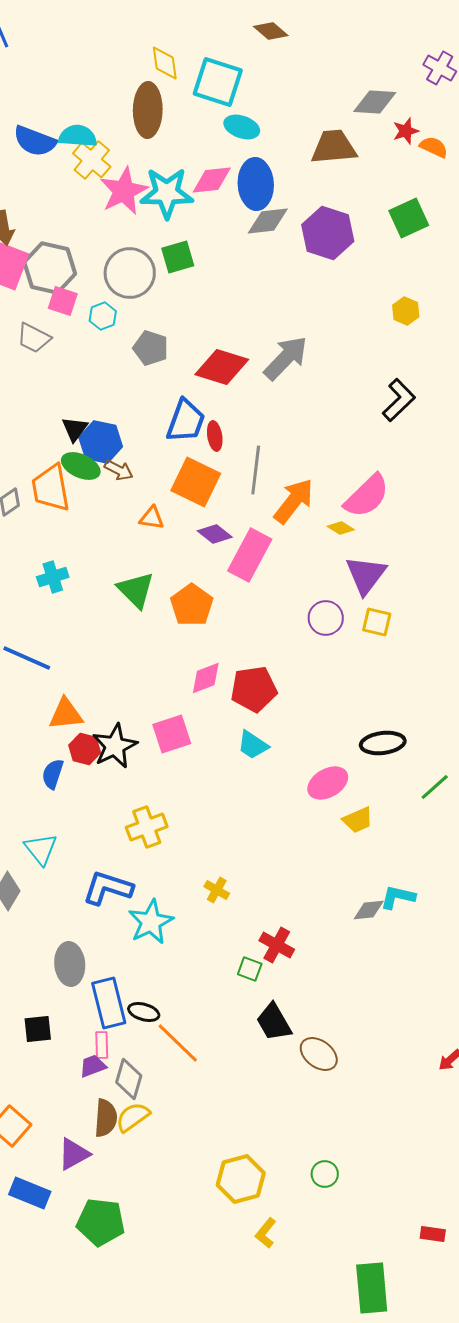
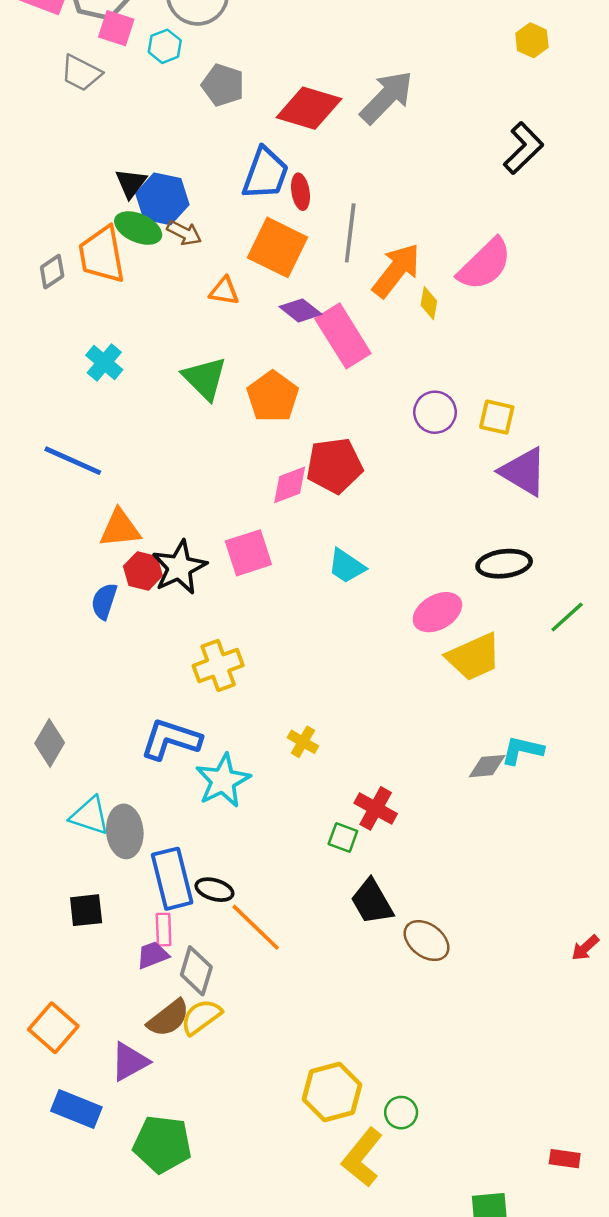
yellow diamond: (341, 528) -> (429, 303), moved, turned 68
pink rectangle: (250, 555) -> (343, 336), turned -60
purple triangle: (366, 575) -> (523, 472), moved, turned -36
cyan cross: (53, 577) -> (104, 363), turned -32
red pentagon: (254, 689) -> (334, 466), moved
yellow trapezoid: (358, 820) -> (474, 657), size x1.5
cyan triangle: (41, 849) -> (90, 816), moved, turned -33
brown semicircle: (106, 1118) -> (168, 1018), turned 48
green circle: (325, 1174) -> (401, 1113), moved
yellow L-shape: (266, 1233) -> (362, 1157), size x1.6

